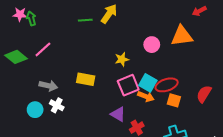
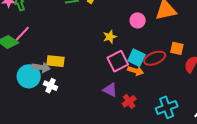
pink line: (43, 49) -> (22, 34), moved
yellow rectangle: (86, 79) -> (56, 61), moved
orange square: (174, 100) -> (177, 48), moved
cyan circle: (35, 110) -> (29, 76), moved, size x1.5

